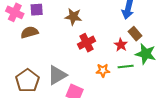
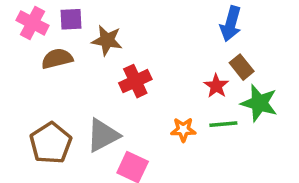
brown star: (73, 17) -> (107, 40), moved
red cross: (87, 43) -> (135, 81), moved

